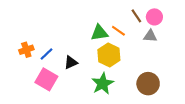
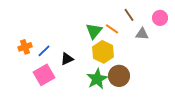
pink circle: (154, 17) -> (160, 18), moved
green triangle: (99, 33) -> (94, 31), turned -42
pink square: (46, 79) -> (44, 75), turned 30
brown circle: (148, 84) -> (119, 76), moved

